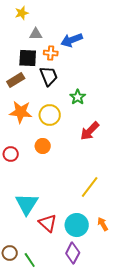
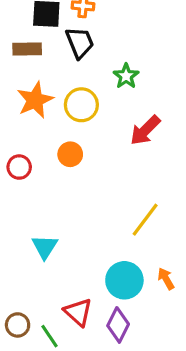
brown rectangle: (16, 80) -> (27, 49), turned 30
orange star: (21, 112) -> (35, 100), turned -30
cyan triangle: (27, 204) -> (45, 247), size x0.7
red triangle: (48, 223) -> (78, 312), moved

